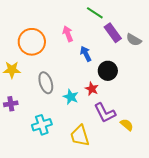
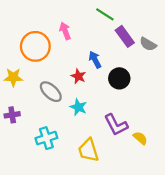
pink arrow: (68, 34) -> (65, 31), moved
gray ellipse: (46, 83) -> (51, 92), turned -30
red star: (92, 89) -> (78, 76), moved

